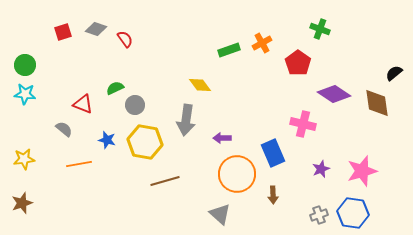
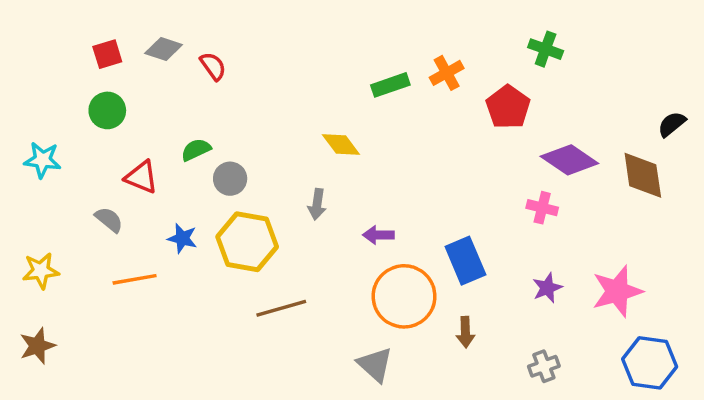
green circle: (25, 65) -> (107, 110), moved
gray arrow: (186, 120) -> (317, 204), size x0.6
pink cross: (303, 124) -> (542, 208), moved, size x0.7
blue hexagon: (353, 213) -> (650, 363), moved

